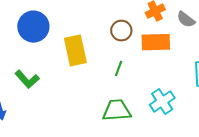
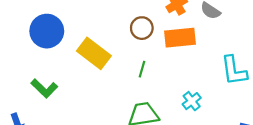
yellow rectangle: (75, 50) -> (94, 53), turned -36
cyan cross: (162, 101) -> (192, 101), size x0.7

